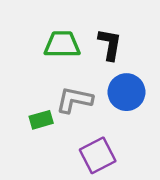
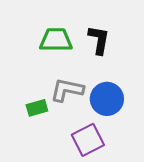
blue circle: (126, 92) -> (107, 99), moved

